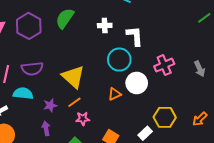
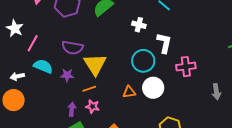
pink cross: (164, 65) -> (186, 67), moved
purple semicircle: (32, 69) -> (72, 48), moved
purple star: (50, 105) -> (67, 75), moved
purple arrow: (46, 128) -> (72, 109), moved

